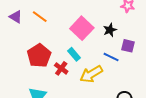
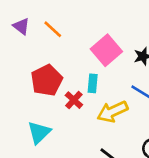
cyan rectangle: (74, 54) -> (93, 83), turned 40

